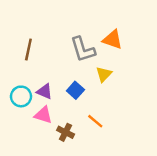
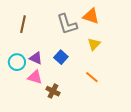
yellow triangle: (104, 74) -> (94, 44), moved
orange line: (95, 121) -> (92, 77), moved

